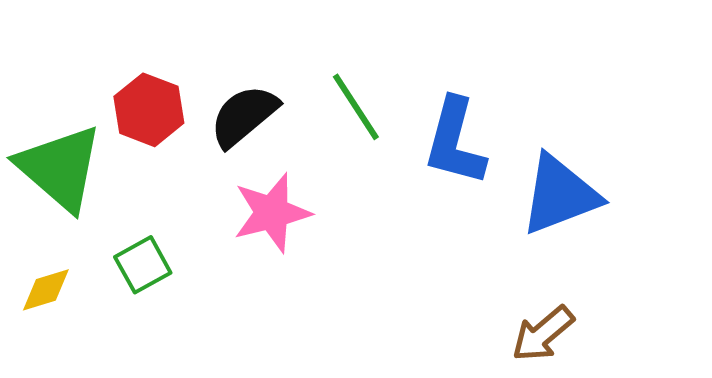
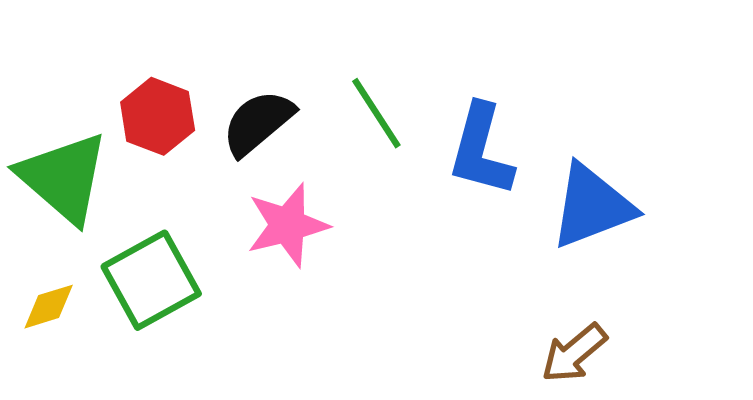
green square: (143, 265) -> (151, 280), size x1.6

